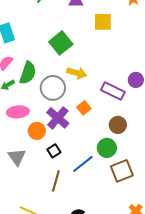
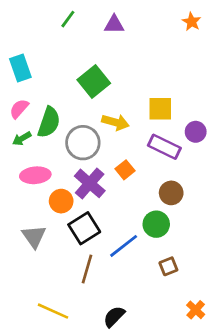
yellow square: (103, 22) -> (160, 109), moved
black square: (54, 151) -> (84, 228), size x1.6
brown square: (122, 171) -> (168, 266), moved, size x0.6

